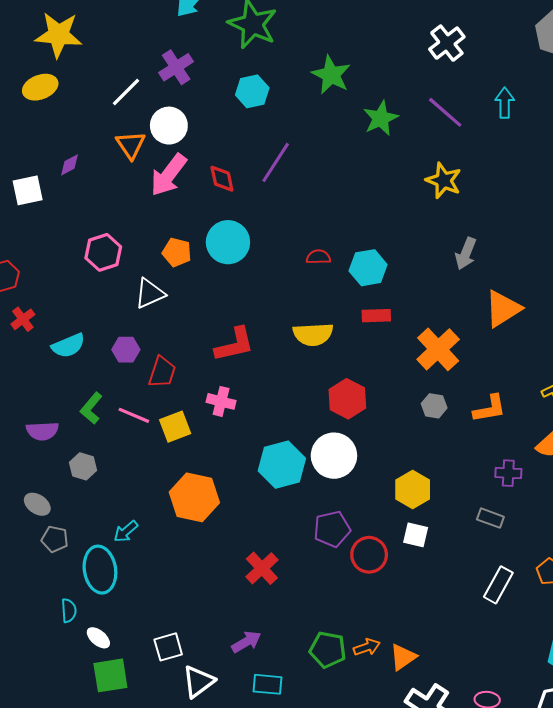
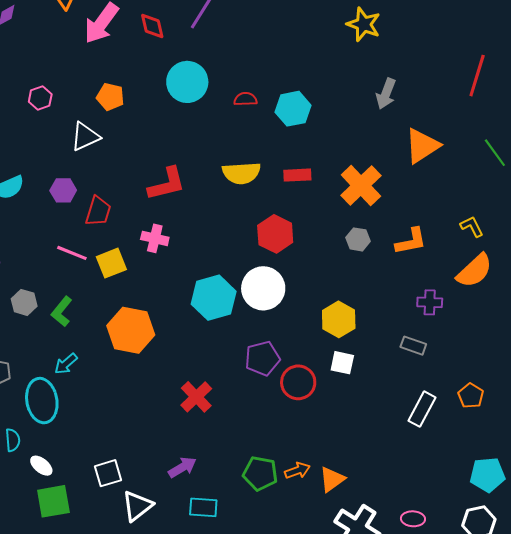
cyan circle: (228, 242) -> (187, 82), moved
pink hexagon: (103, 252) -> (40, 98), size x0.7
red rectangle: (376, 316) -> (297, 175), moved
green L-shape: (91, 408) -> (62, 311), moved

